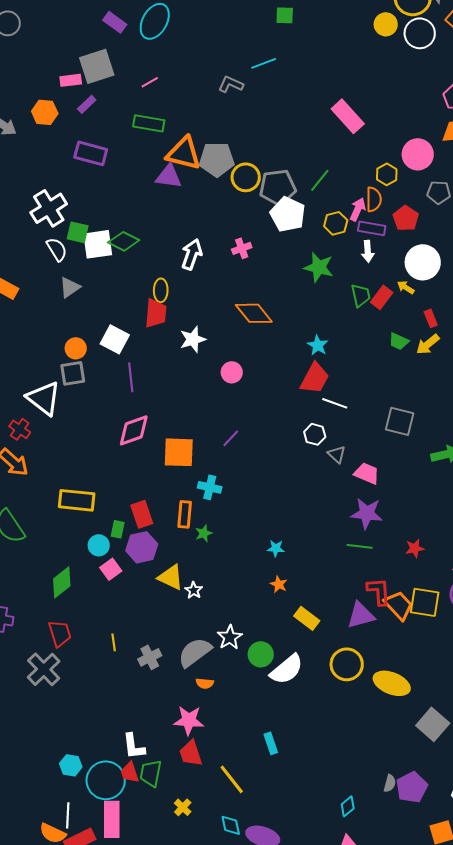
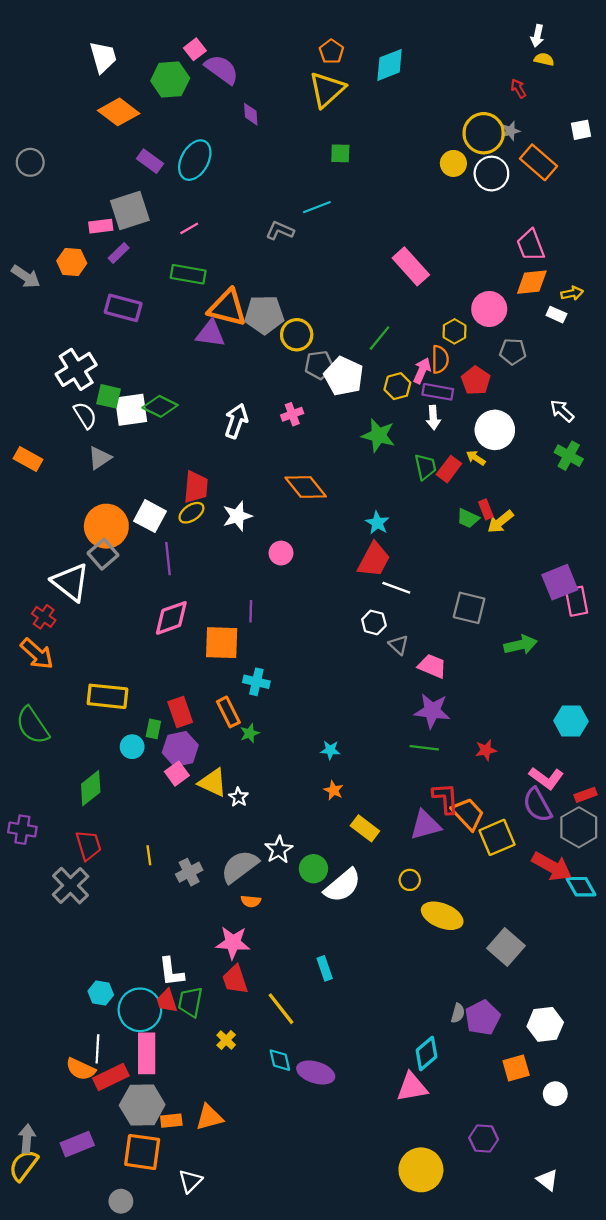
gray pentagon: (278, 187) -> (319, 365), moved, size x0.7
yellow ellipse: (161, 290) -> (191, 513), moved, turned 55
red rectangle: (431, 318) -> (486, 509), moved
orange circle: (76, 348) -> (106, 526), size x1.8
gray square: (73, 373) -> (103, 554), turned -32
purple line: (231, 438) -> (251, 611), moved, turned -42
orange rectangle: (185, 514) -> (228, 712), turned -32
pink square: (111, 569) -> (177, 774), moved
yellow square: (425, 602) -> (497, 837), moved, turned -32
yellow circle: (347, 664) -> (410, 880), size x0.6
yellow ellipse: (392, 683) -> (442, 916), moved
cyan diamond: (348, 806) -> (427, 1053), moved, size x1.4

